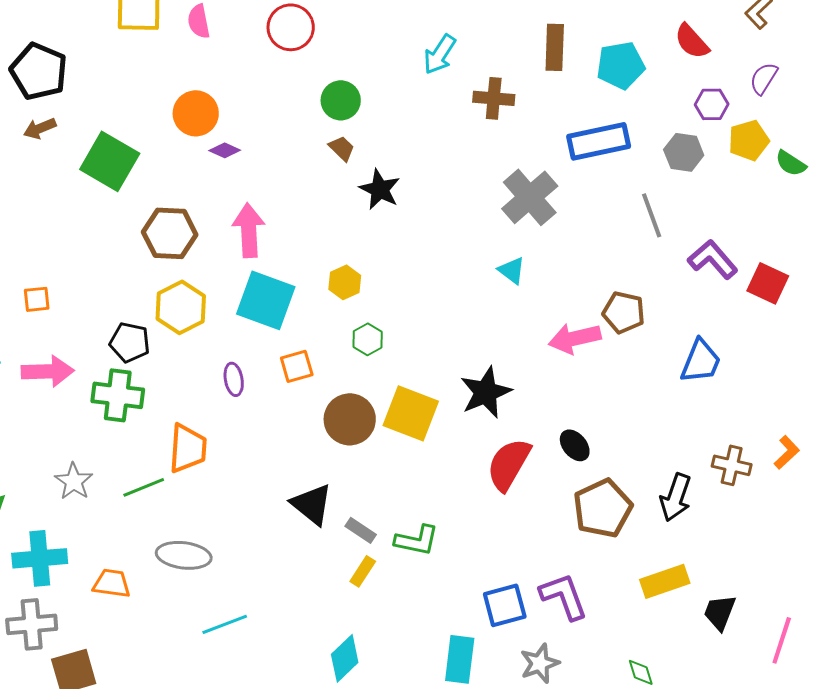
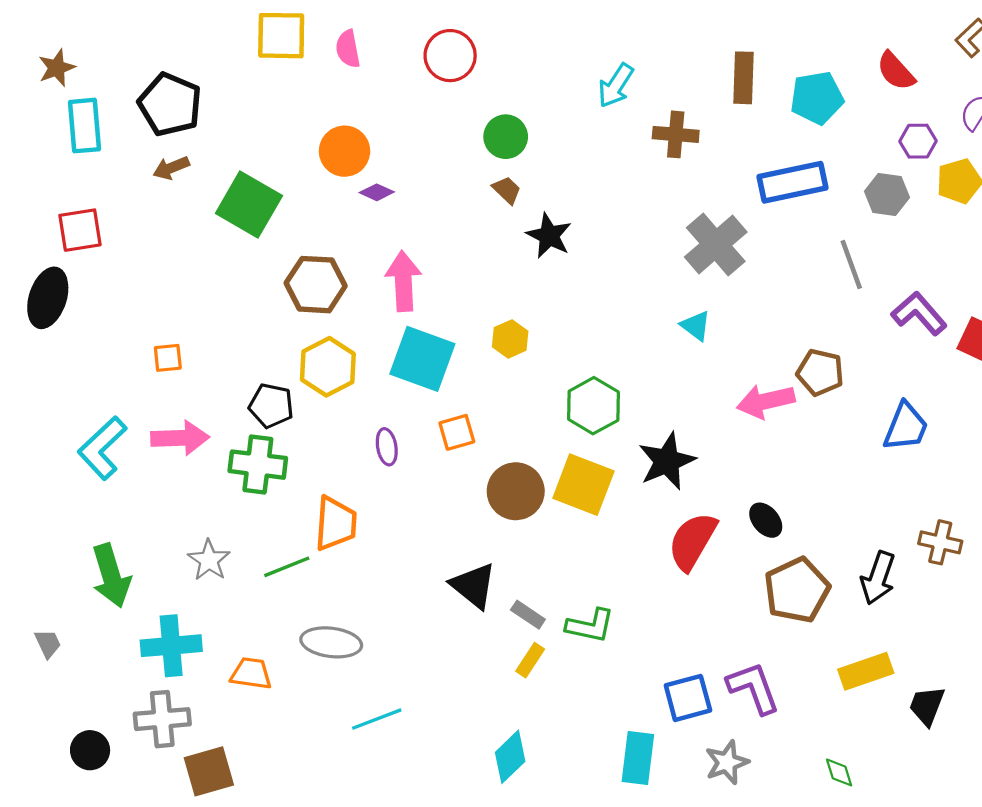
green hexagon: (368, 339) -> (593, 406), moved, size x1.6

